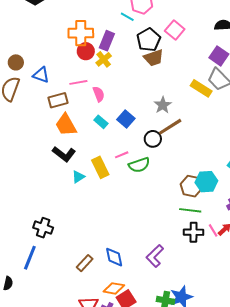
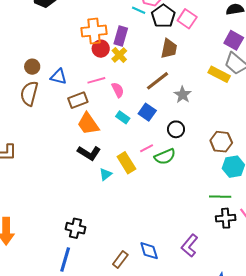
black pentagon: (149, 40) -> (163, 16), moved
brown trapezoid: (154, 58) -> (169, 49), turned -55
brown line: (170, 127) -> (158, 81), moved
brown hexagon: (191, 186) -> (221, 142), moved

